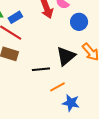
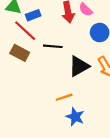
black line: (41, 69) -> (53, 46), moved

